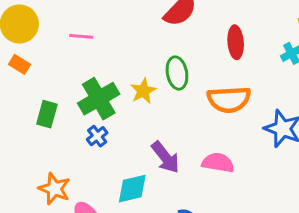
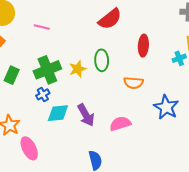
orange semicircle: (229, 99) -> (133, 83), size x0.7
pink semicircle: (218, 163) -> (120, 124), turned -35
cyan diamond: (132, 189) -> (58, 113), moved

